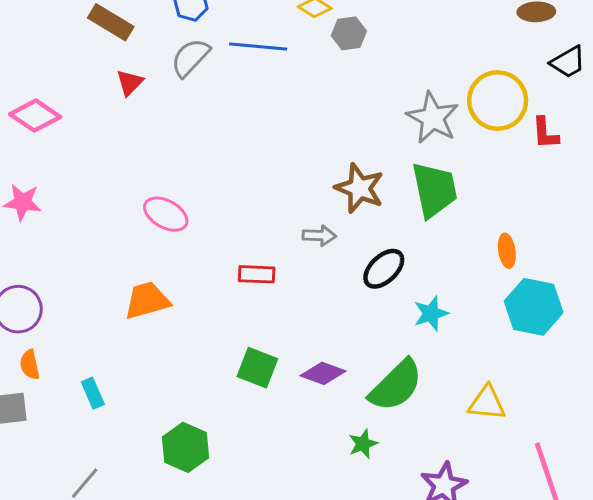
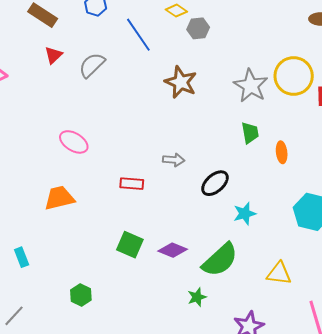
blue line: (258, 47) -> (138, 35), turned 48
gray semicircle: (190, 58) -> (92, 65), moved
brown star: (359, 188) -> (181, 82), moved
green trapezoid: (434, 190) -> (250, 133), size x0.6
orange ellipse: (507, 251) -> (282, 152), moved
green hexagon: (185, 447) -> (81, 295), size x0.7

